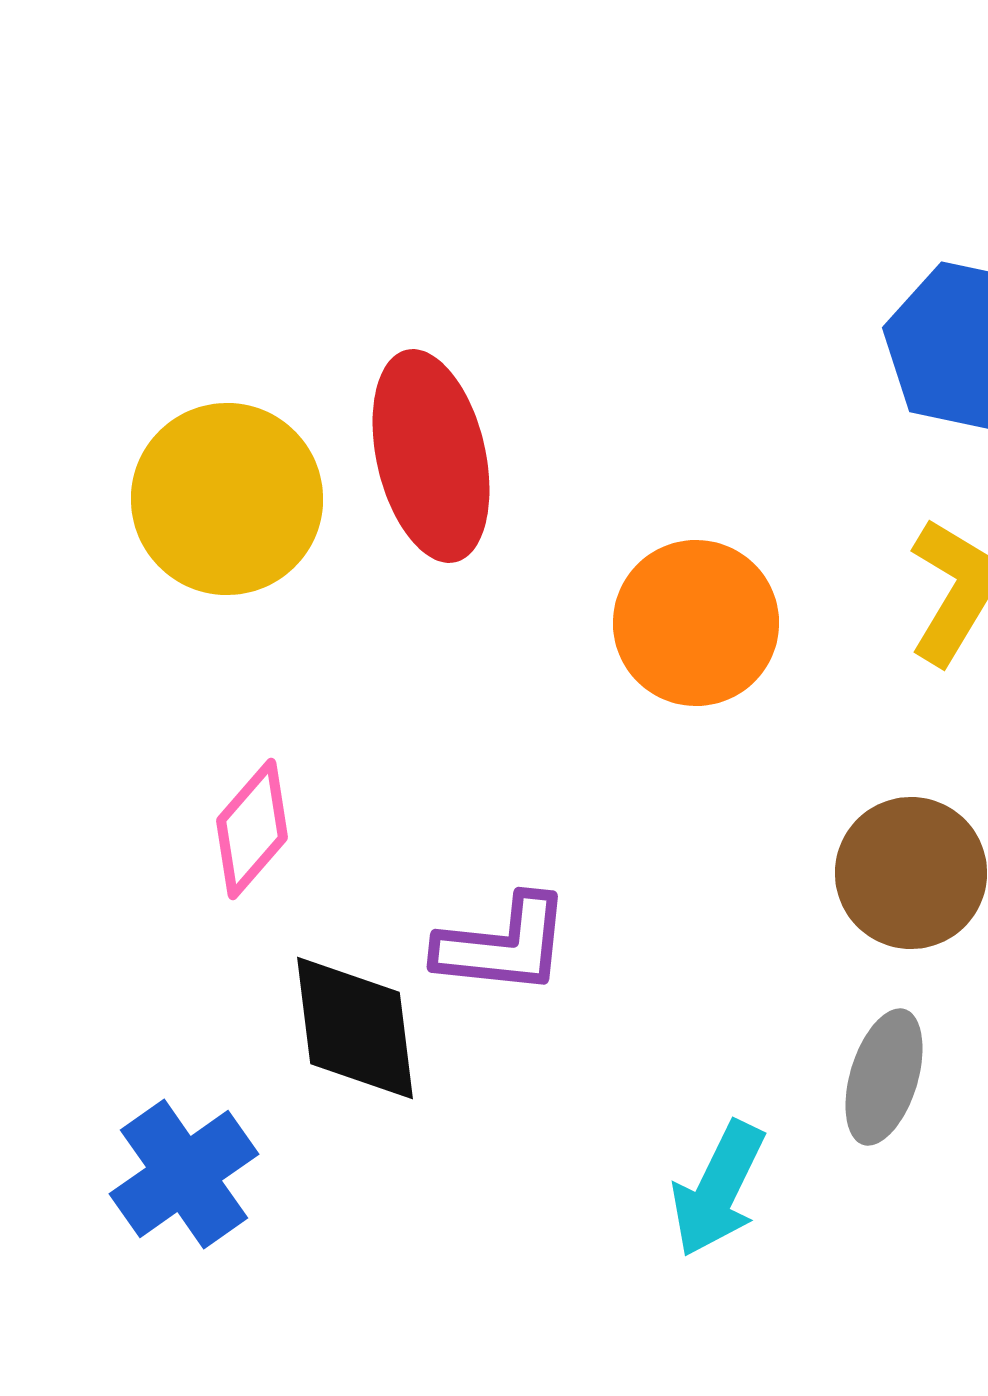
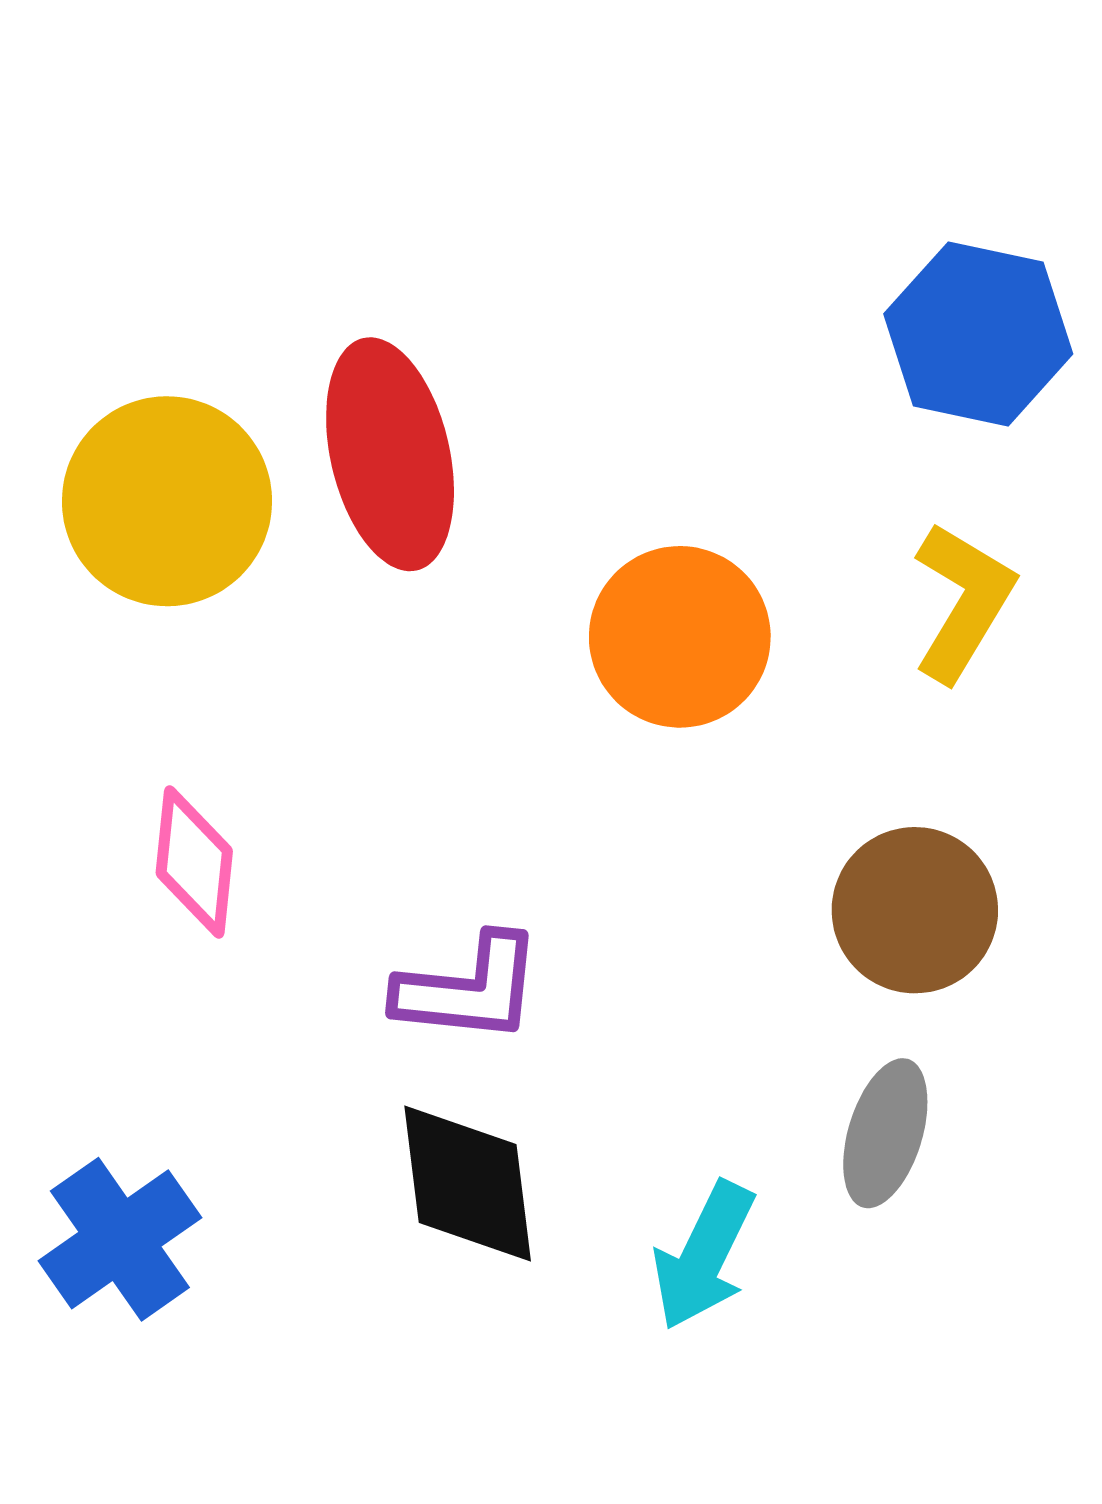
pink diamond: (252, 829) -> (194, 862), turned -35
black diamond: (355, 1028) -> (468, 1184), moved

